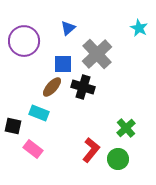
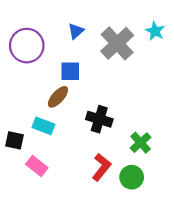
gray cross: (97, 54) -> (117, 43), moved
black cross: (83, 87) -> (99, 119), moved

